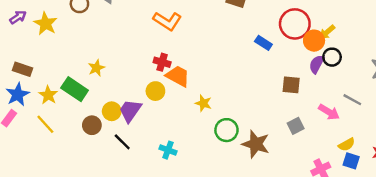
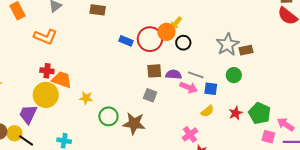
red circle: (295, 24) -> (150, 39), moved
purple semicircle: (317, 64) -> (174, 74), moved, turned 77
yellow circle: (155, 91) -> (46, 95), size x1.6
gray line: (352, 100) -> (196, 75), moved
yellow circle: (112, 111) -> (14, 133), moved
gray square: (296, 126) -> (150, 95), moved, turned -32
blue square: (351, 161) -> (211, 89), moved

